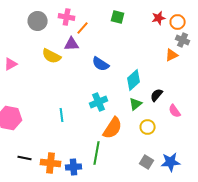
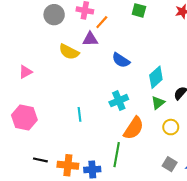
pink triangle: (11, 64) -> (25, 72), moved

